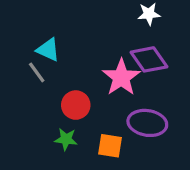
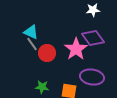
gray line: (37, 72) -> (32, 44), moved
red circle: (76, 105) -> (47, 53), moved

